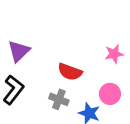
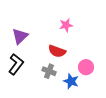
pink star: (114, 54) -> (66, 25), moved

